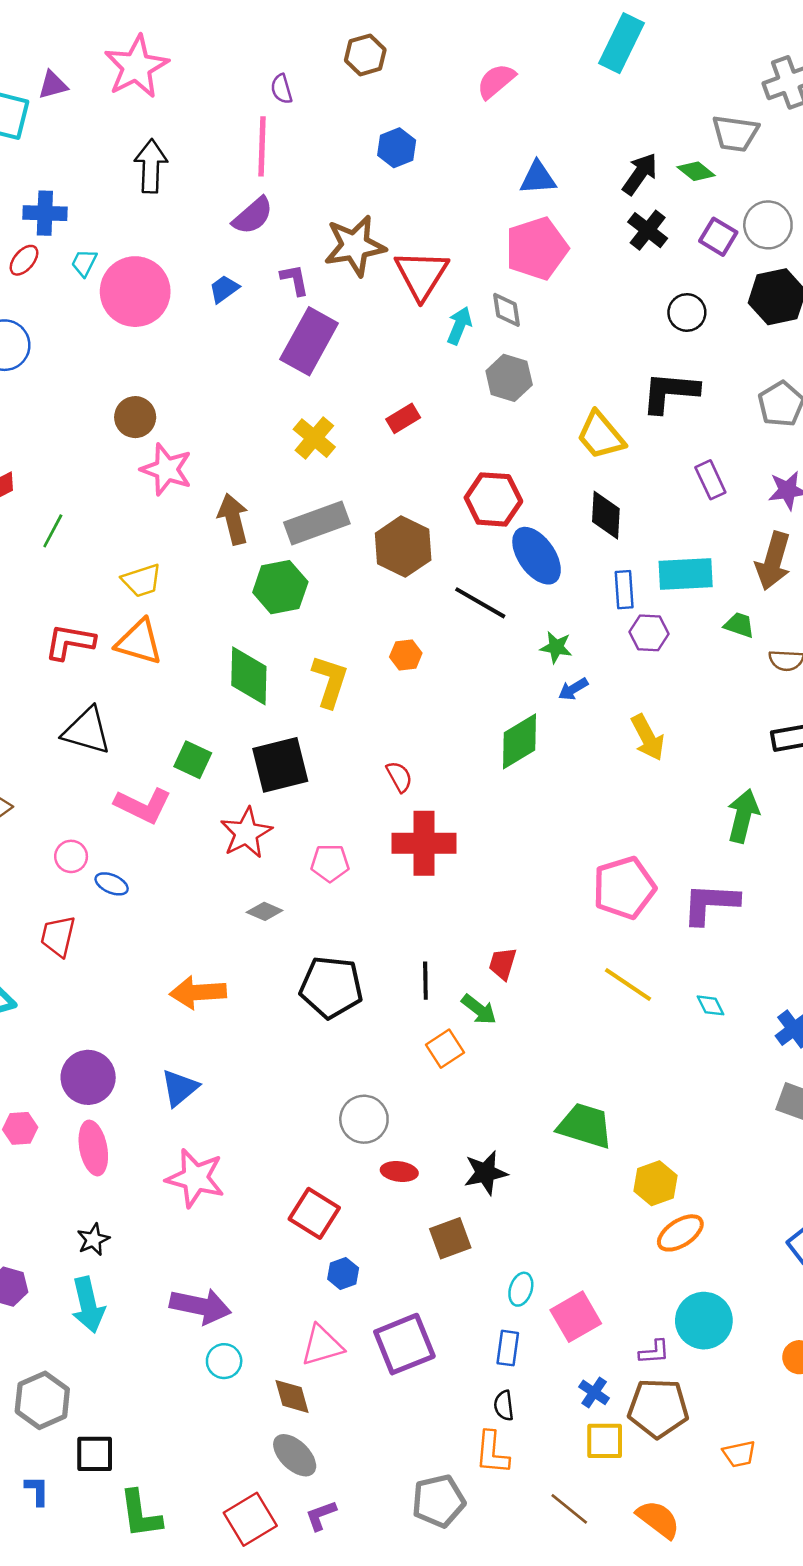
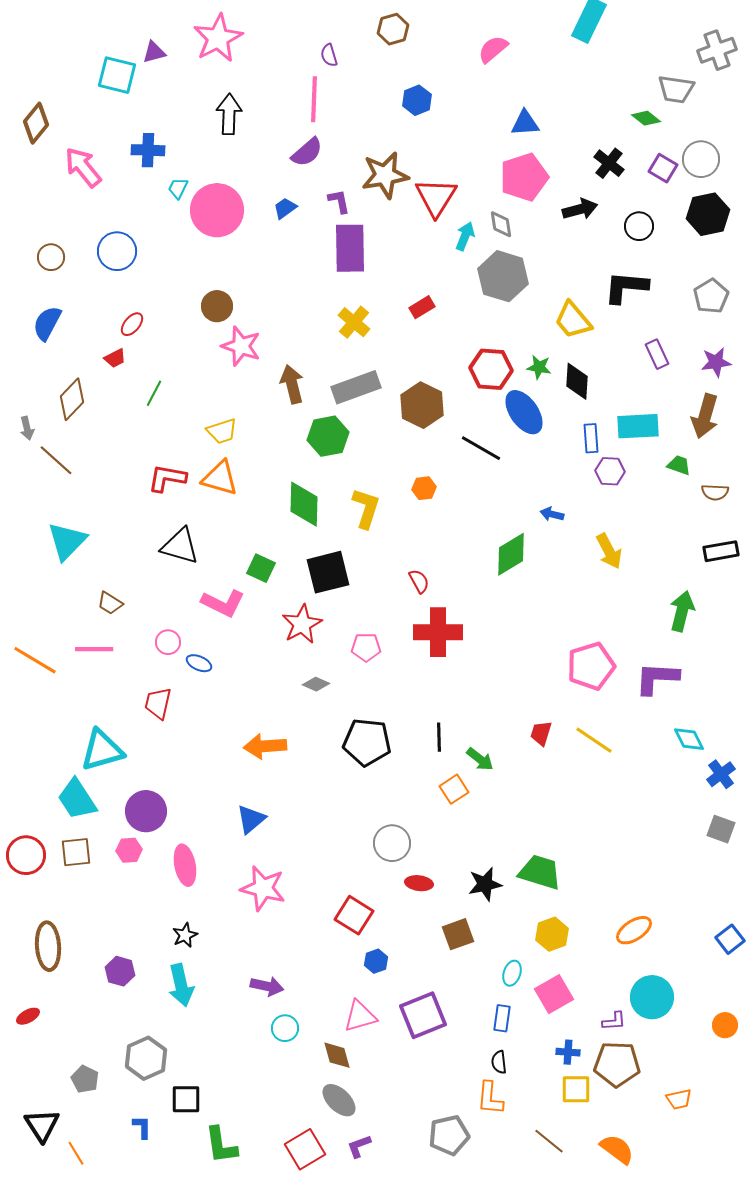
black arrow: (640, 174) -> (580, 209), moved, turned 40
red ellipse: (24, 260) -> (132, 324), moved
purple rectangle: (309, 341) -> (350, 248), turned -30
gray hexagon: (509, 378) -> (503, 276), size x1.4
green star: (556, 647) -> (539, 367), moved
blue arrow: (573, 689) -> (552, 514), turned 45
red trapezoid: (503, 964) -> (541, 733), moved
cyan diamond: (710, 1005) -> (689, 739), moved, size x1.4
purple circle: (88, 1077) -> (146, 811), moved
green trapezoid: (585, 1126) -> (540, 872), moved
yellow hexagon: (656, 1183) -> (552, 934), moved
purple arrow: (201, 1306) -> (267, 986), size x0.7
blue cross: (594, 1392) -> (568, 1052), turned -30

